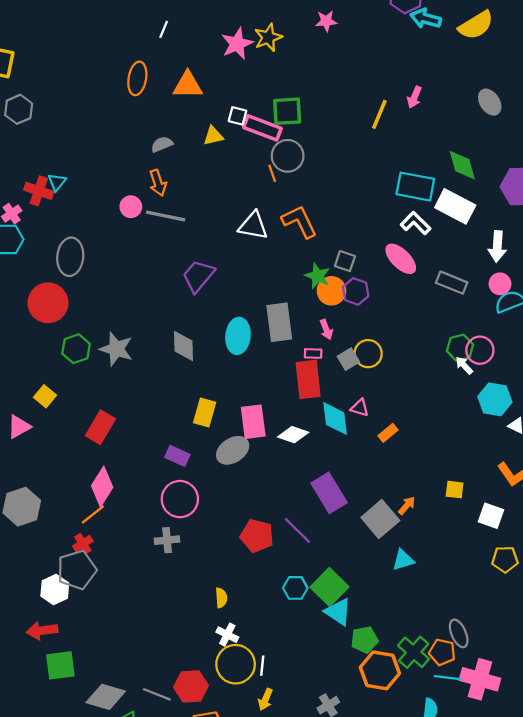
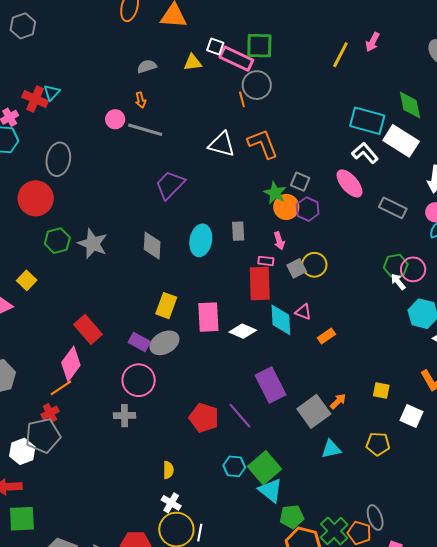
orange arrow: (158, 183) -> (141, 100), size x0.7
gray rectangle: (279, 322) -> (238, 231), size x0.6
red rectangle: (100, 427) -> (88, 329), moved, turned -76
gray ellipse: (233, 450) -> (164, 343), moved
yellow pentagon: (505, 559) -> (378, 444), moved

